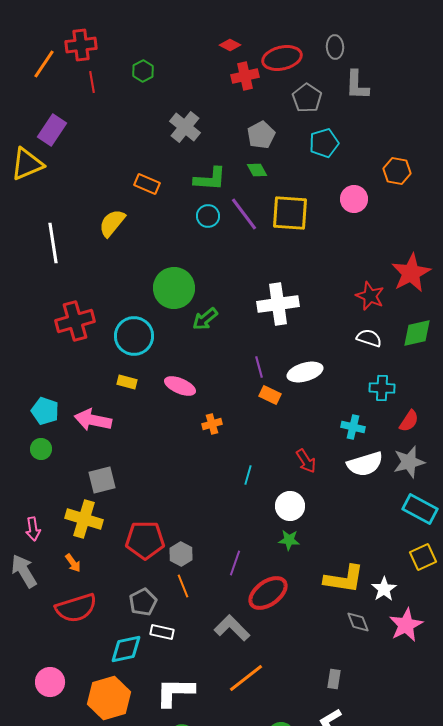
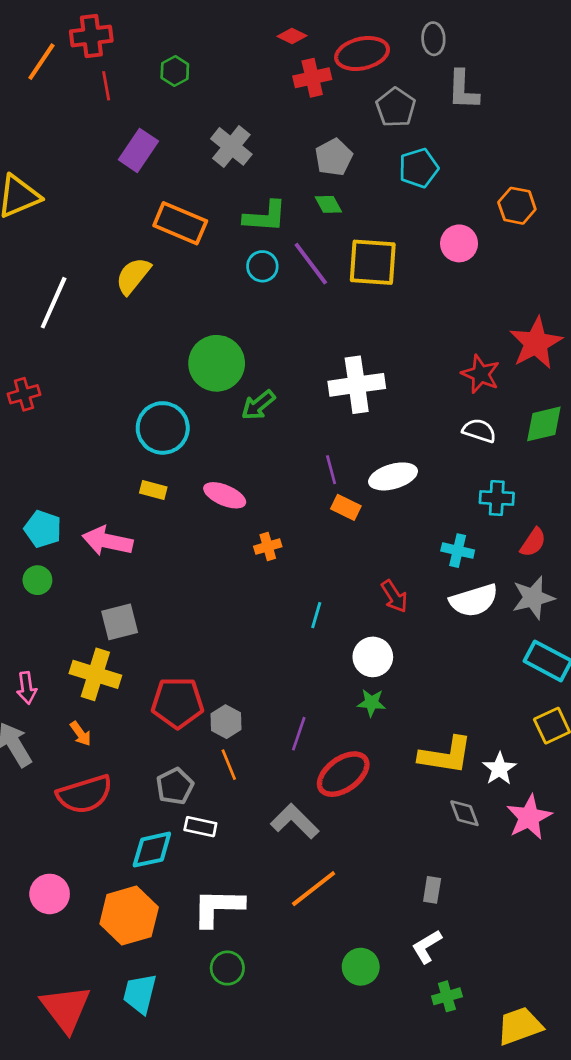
purple rectangle: (52, 130) -> (138, 150), moved
orange rectangle: (147, 184) -> (180, 223), size x1.5
white line: (53, 243) -> (54, 303), turned 33
red cross: (75, 321) -> (24, 394), moved, size x0.6

